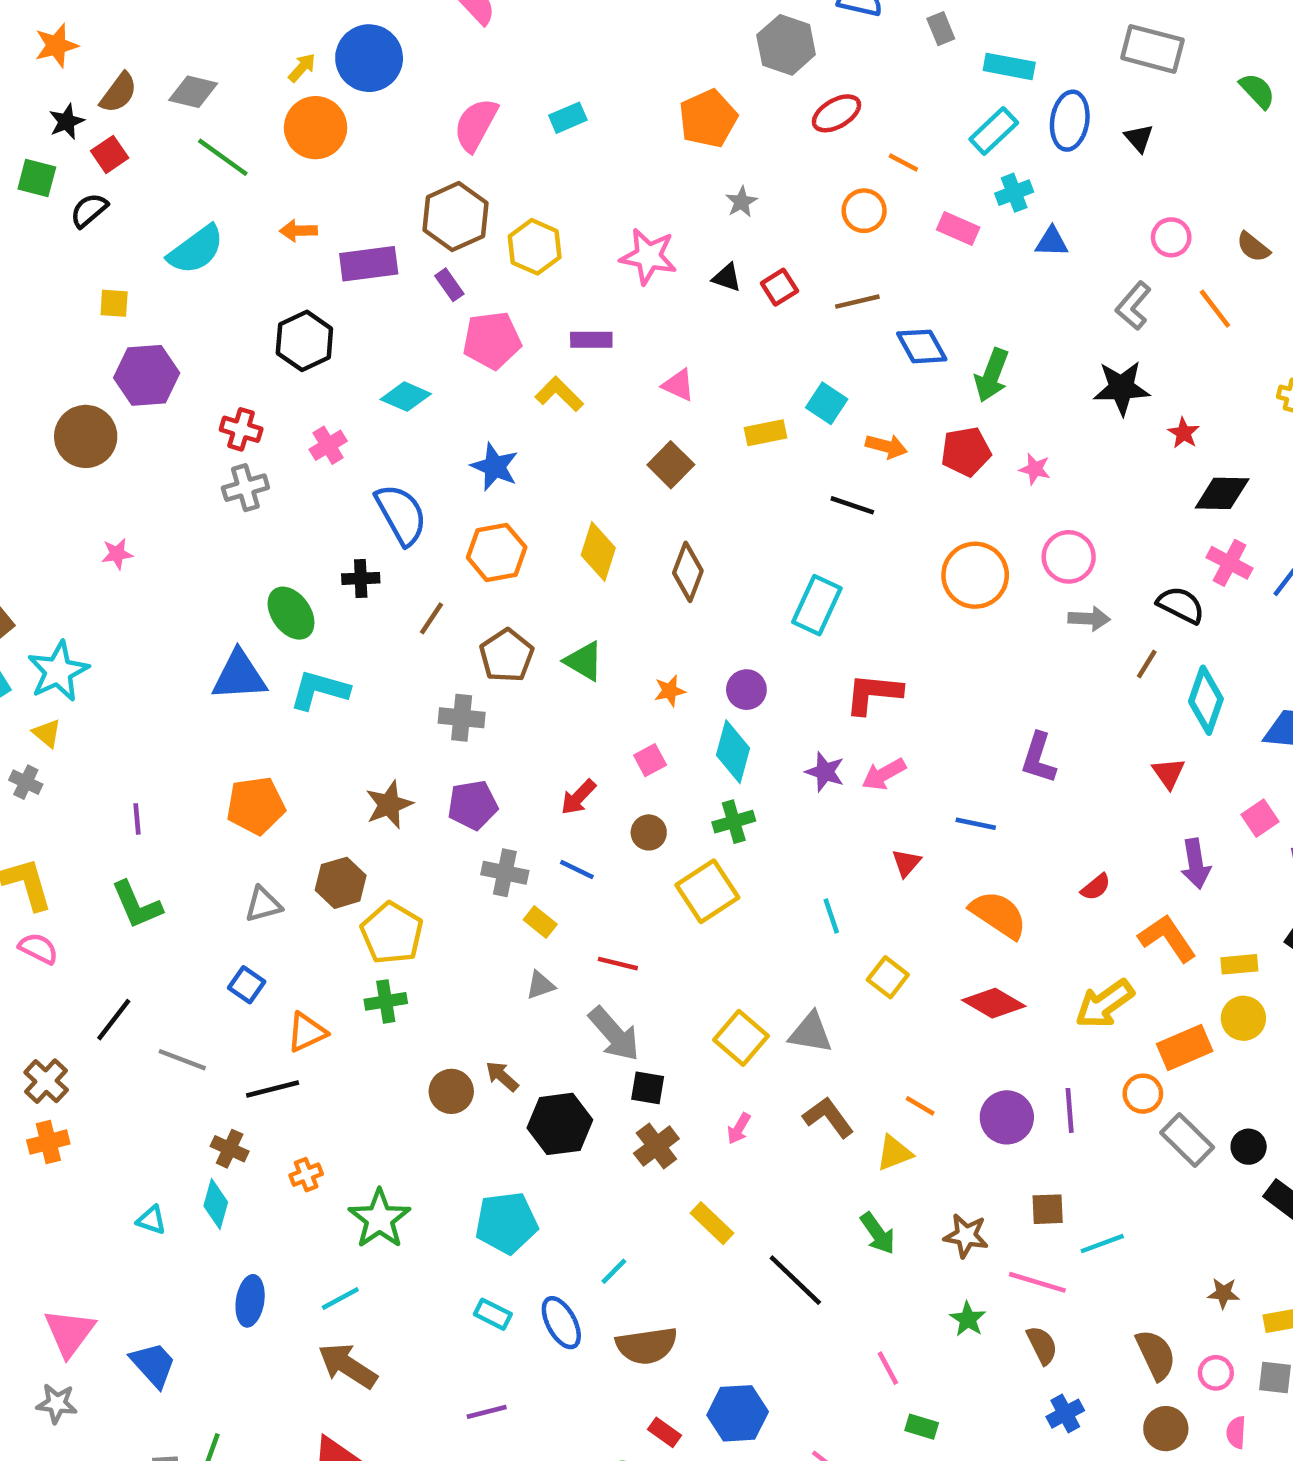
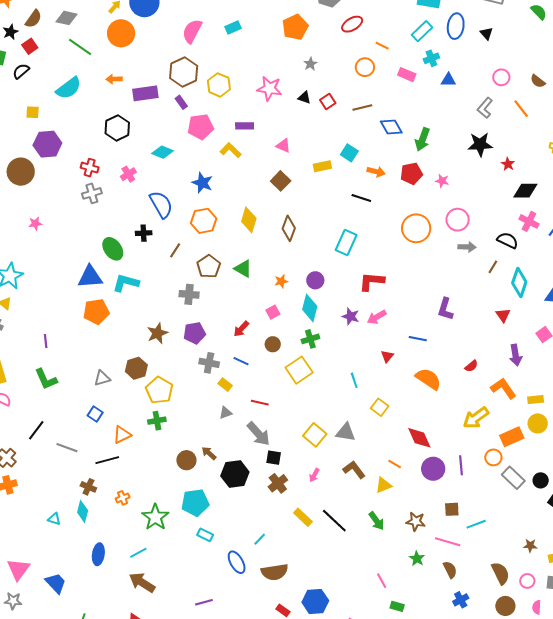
orange pentagon: (256, 806) -> (96, 312), moved
red diamond: (994, 1003) -> (419, 438), moved, turned 36
cyan pentagon: (506, 1223) -> (195, 503), moved
black line: (795, 1280) -> (334, 521), moved
cyan rectangle: (493, 1314) -> (205, 535), moved

